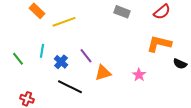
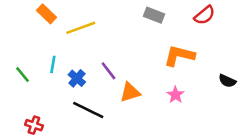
orange L-shape: (159, 44) -> (179, 56), moved

